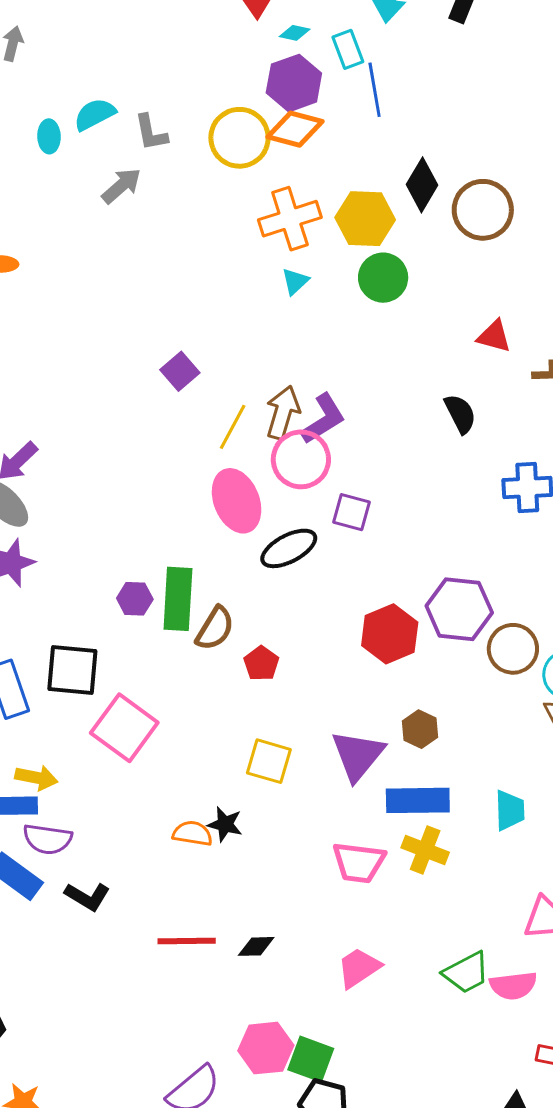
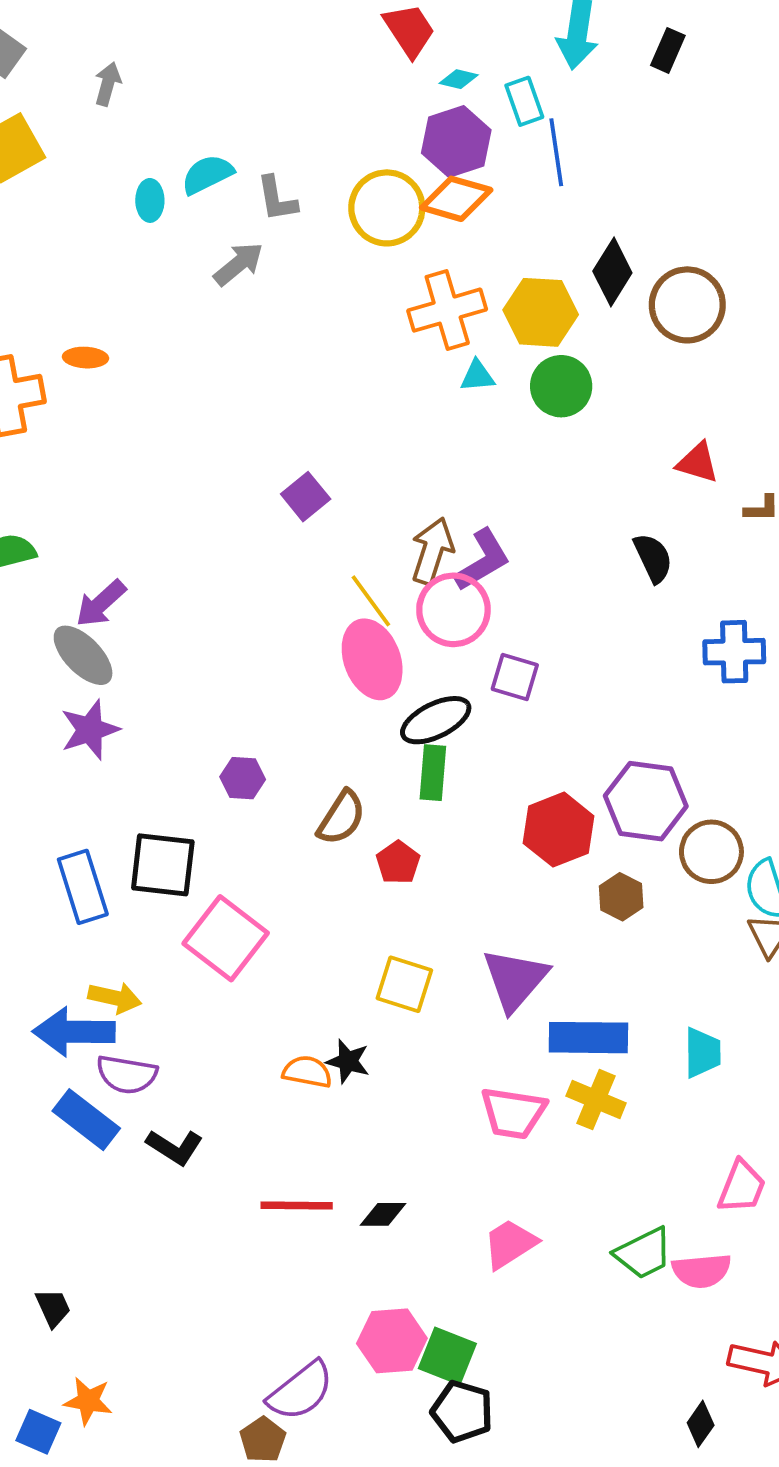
cyan triangle: (295, 281) -> (477, 376), moved, turned 36
yellow line: (233, 427) -> (371, 601), moved, turned -66
green rectangle: (178, 599) -> (433, 773), moved, size x0.7
brown hexagon: (420, 729) -> (621, 897), moved

